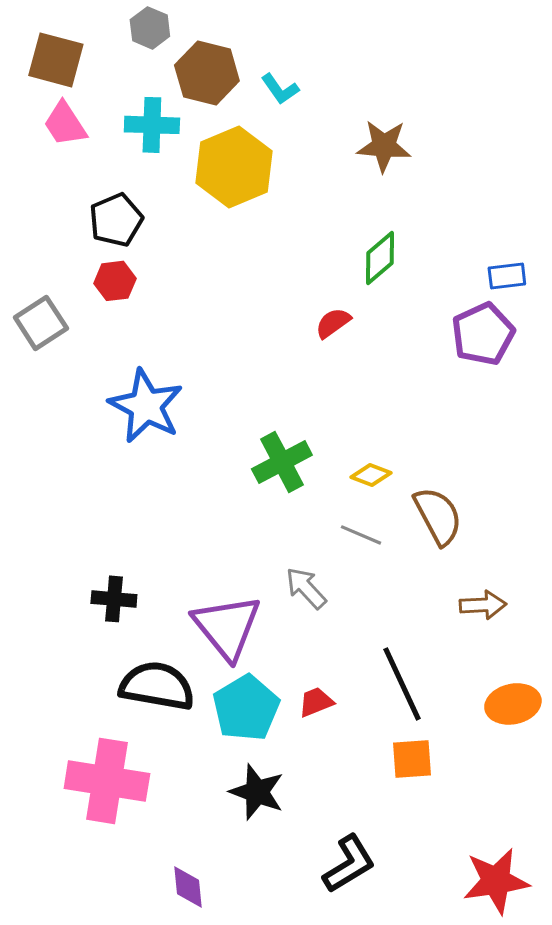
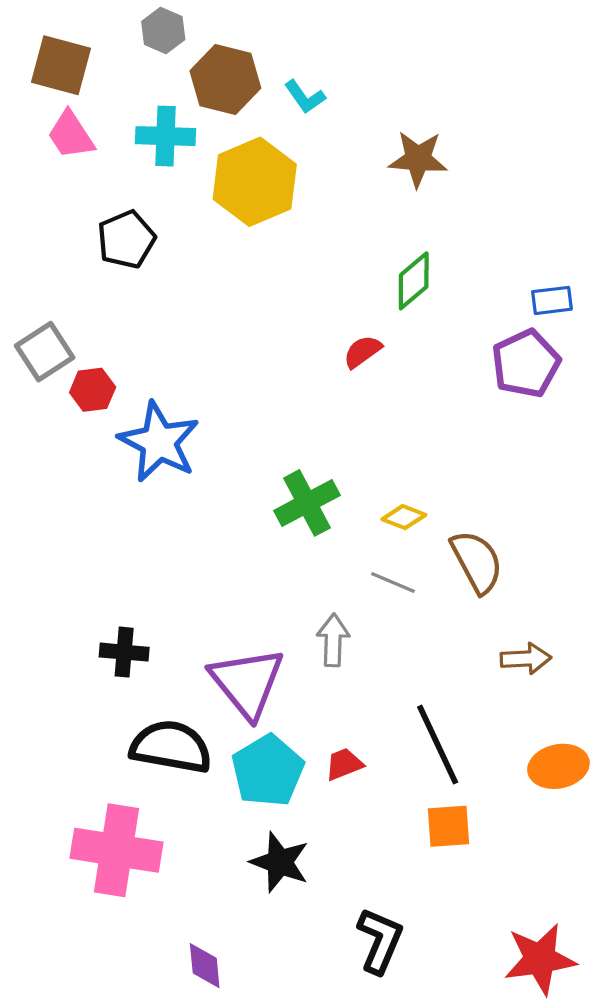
red hexagon: (115, 281) -> (93, 390), moved
gray arrow: (306, 588) -> (333, 640), turned 45
black L-shape: (349, 864) -> (380, 941), turned -36

